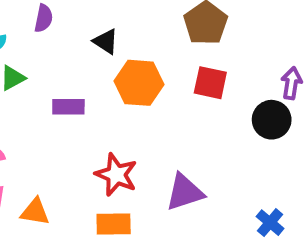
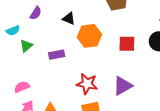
purple semicircle: (44, 18) -> (36, 13), turned 32
red square: (210, 83) -> (127, 44), moved

